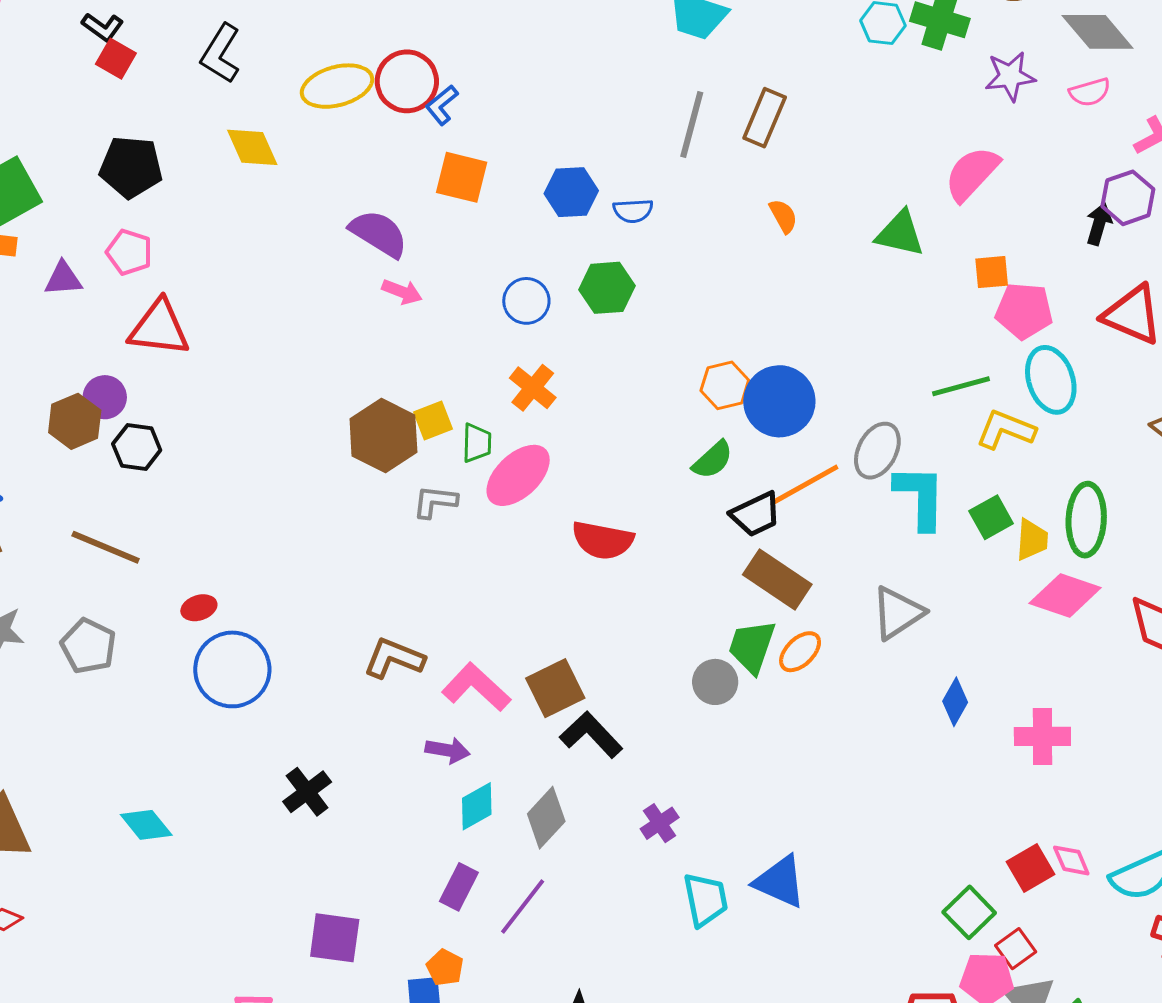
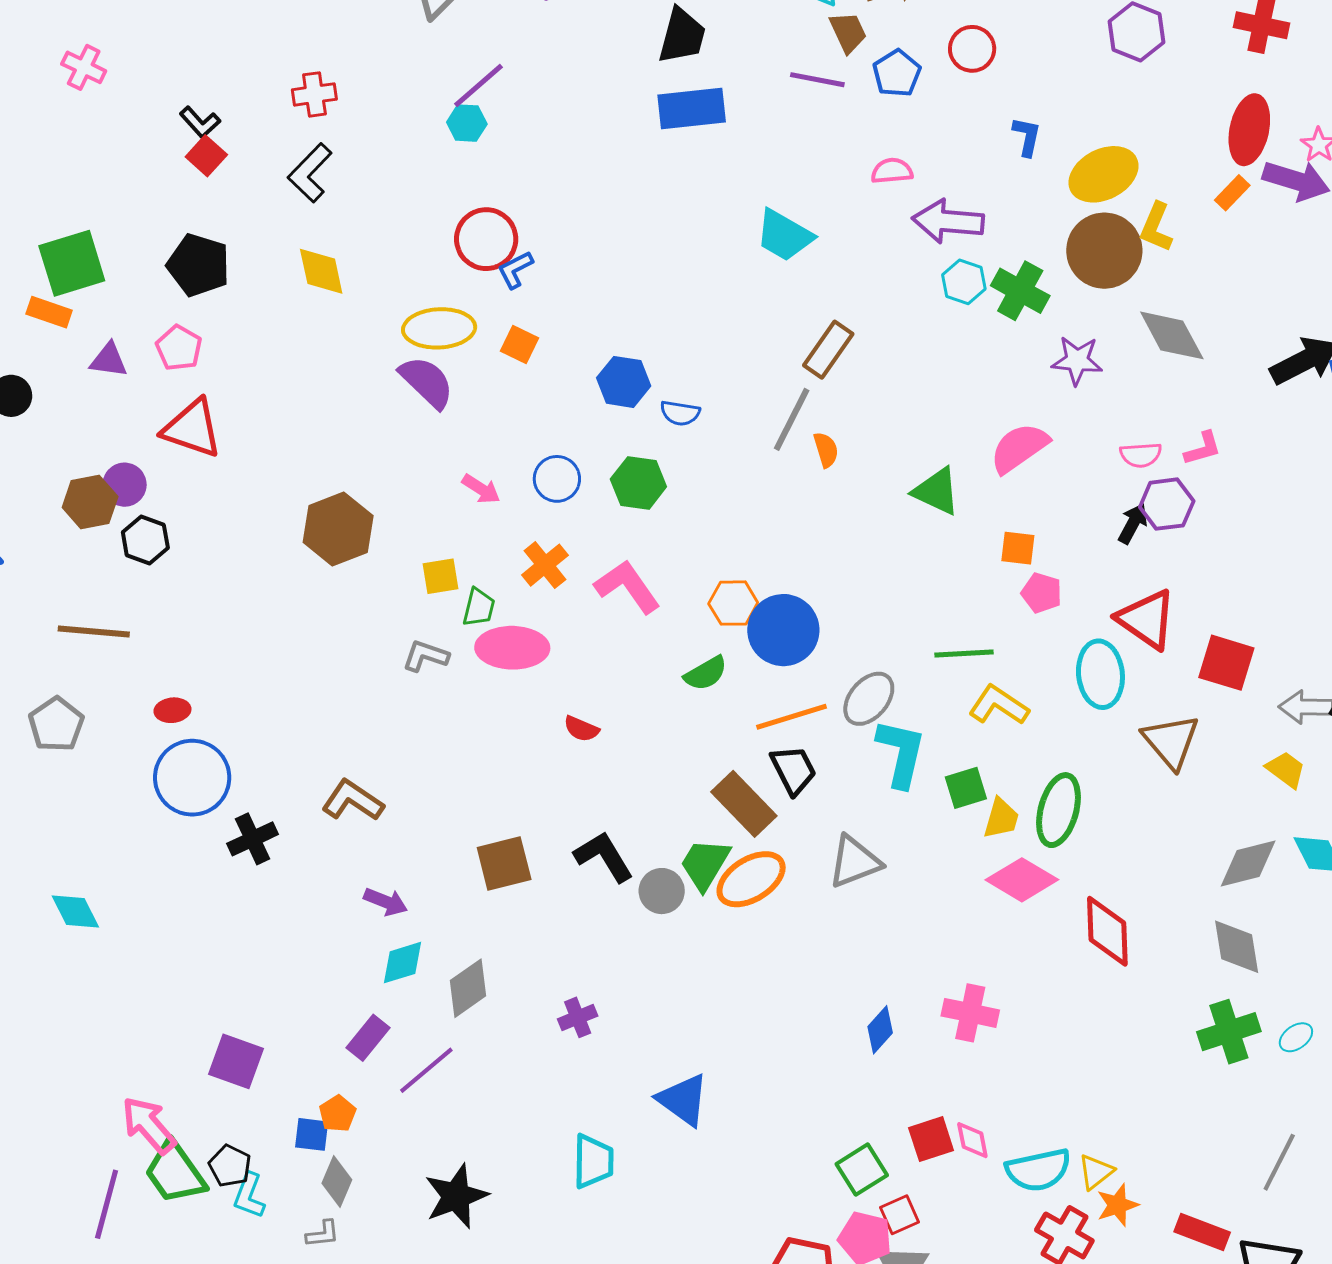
yellow ellipse: (337, 86) -> (439, 328), moved
pink semicircle: (1090, 92) -> (1141, 455), moved
gray line: (692, 124) -> (792, 419), moved
orange square: (462, 177) -> (520, 344), size x0.7
pink arrow: (402, 292) -> (481, 489), moved
pink pentagon: (1024, 311) -> (1042, 593), size x0.7
cyan ellipse: (1051, 380) -> (1100, 674), moved
brown hexagon: (383, 436) -> (338, 529), moved
pink ellipse: (518, 475) -> (512, 648), turned 32
black trapezoid: (756, 514) -> (793, 770), moved, turned -104
red semicircle: (603, 540) -> (581, 729), size x0.6
brown line: (106, 547) -> (94, 632), turned -30
orange ellipse: (800, 652) -> (751, 879), size x1.5
pink L-shape: (476, 687) -> (627, 587), moved
blue diamond: (955, 702) -> (880, 1030), moved
black L-shape: (591, 735) -> (604, 857), moved
black cross: (307, 792) -> (253, 839), moved
cyan trapezoid: (706, 900) -> (593, 1161), moved

